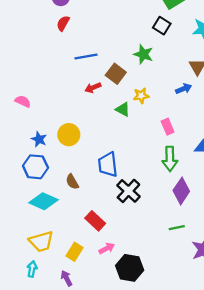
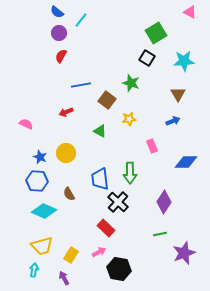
red arrow: (93, 88) -> (66, 112), moved
blue arrow: (184, 89) -> (173, 121), moved
green triangle: (123, 109) -> (100, 131), moved
green arrow: (170, 159) -> (130, 173), moved
red rectangle: (95, 221) -> (106, 228), moved

